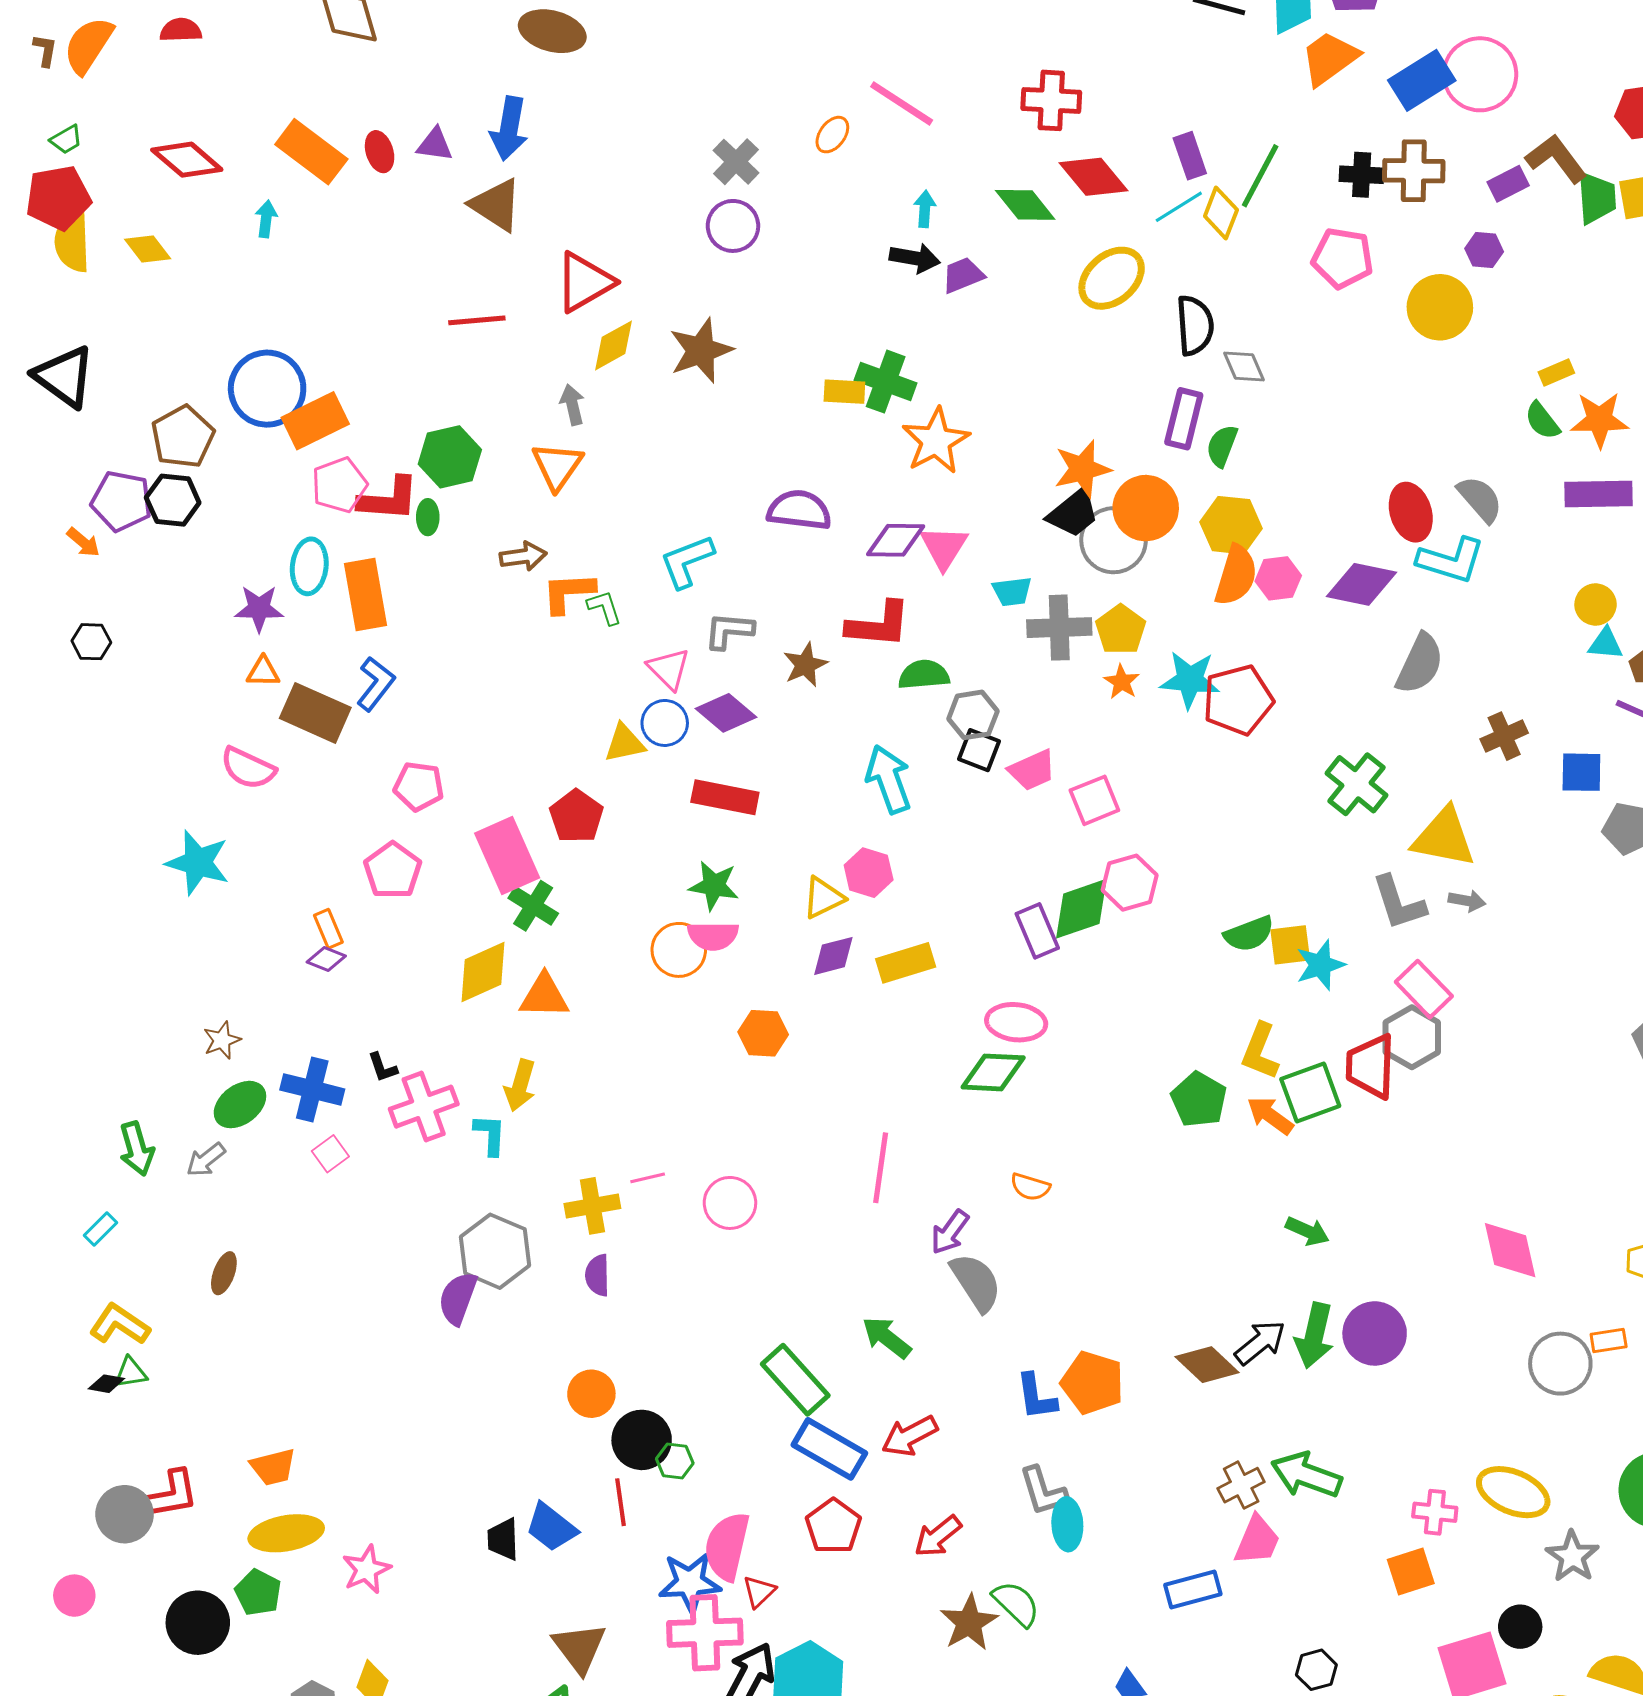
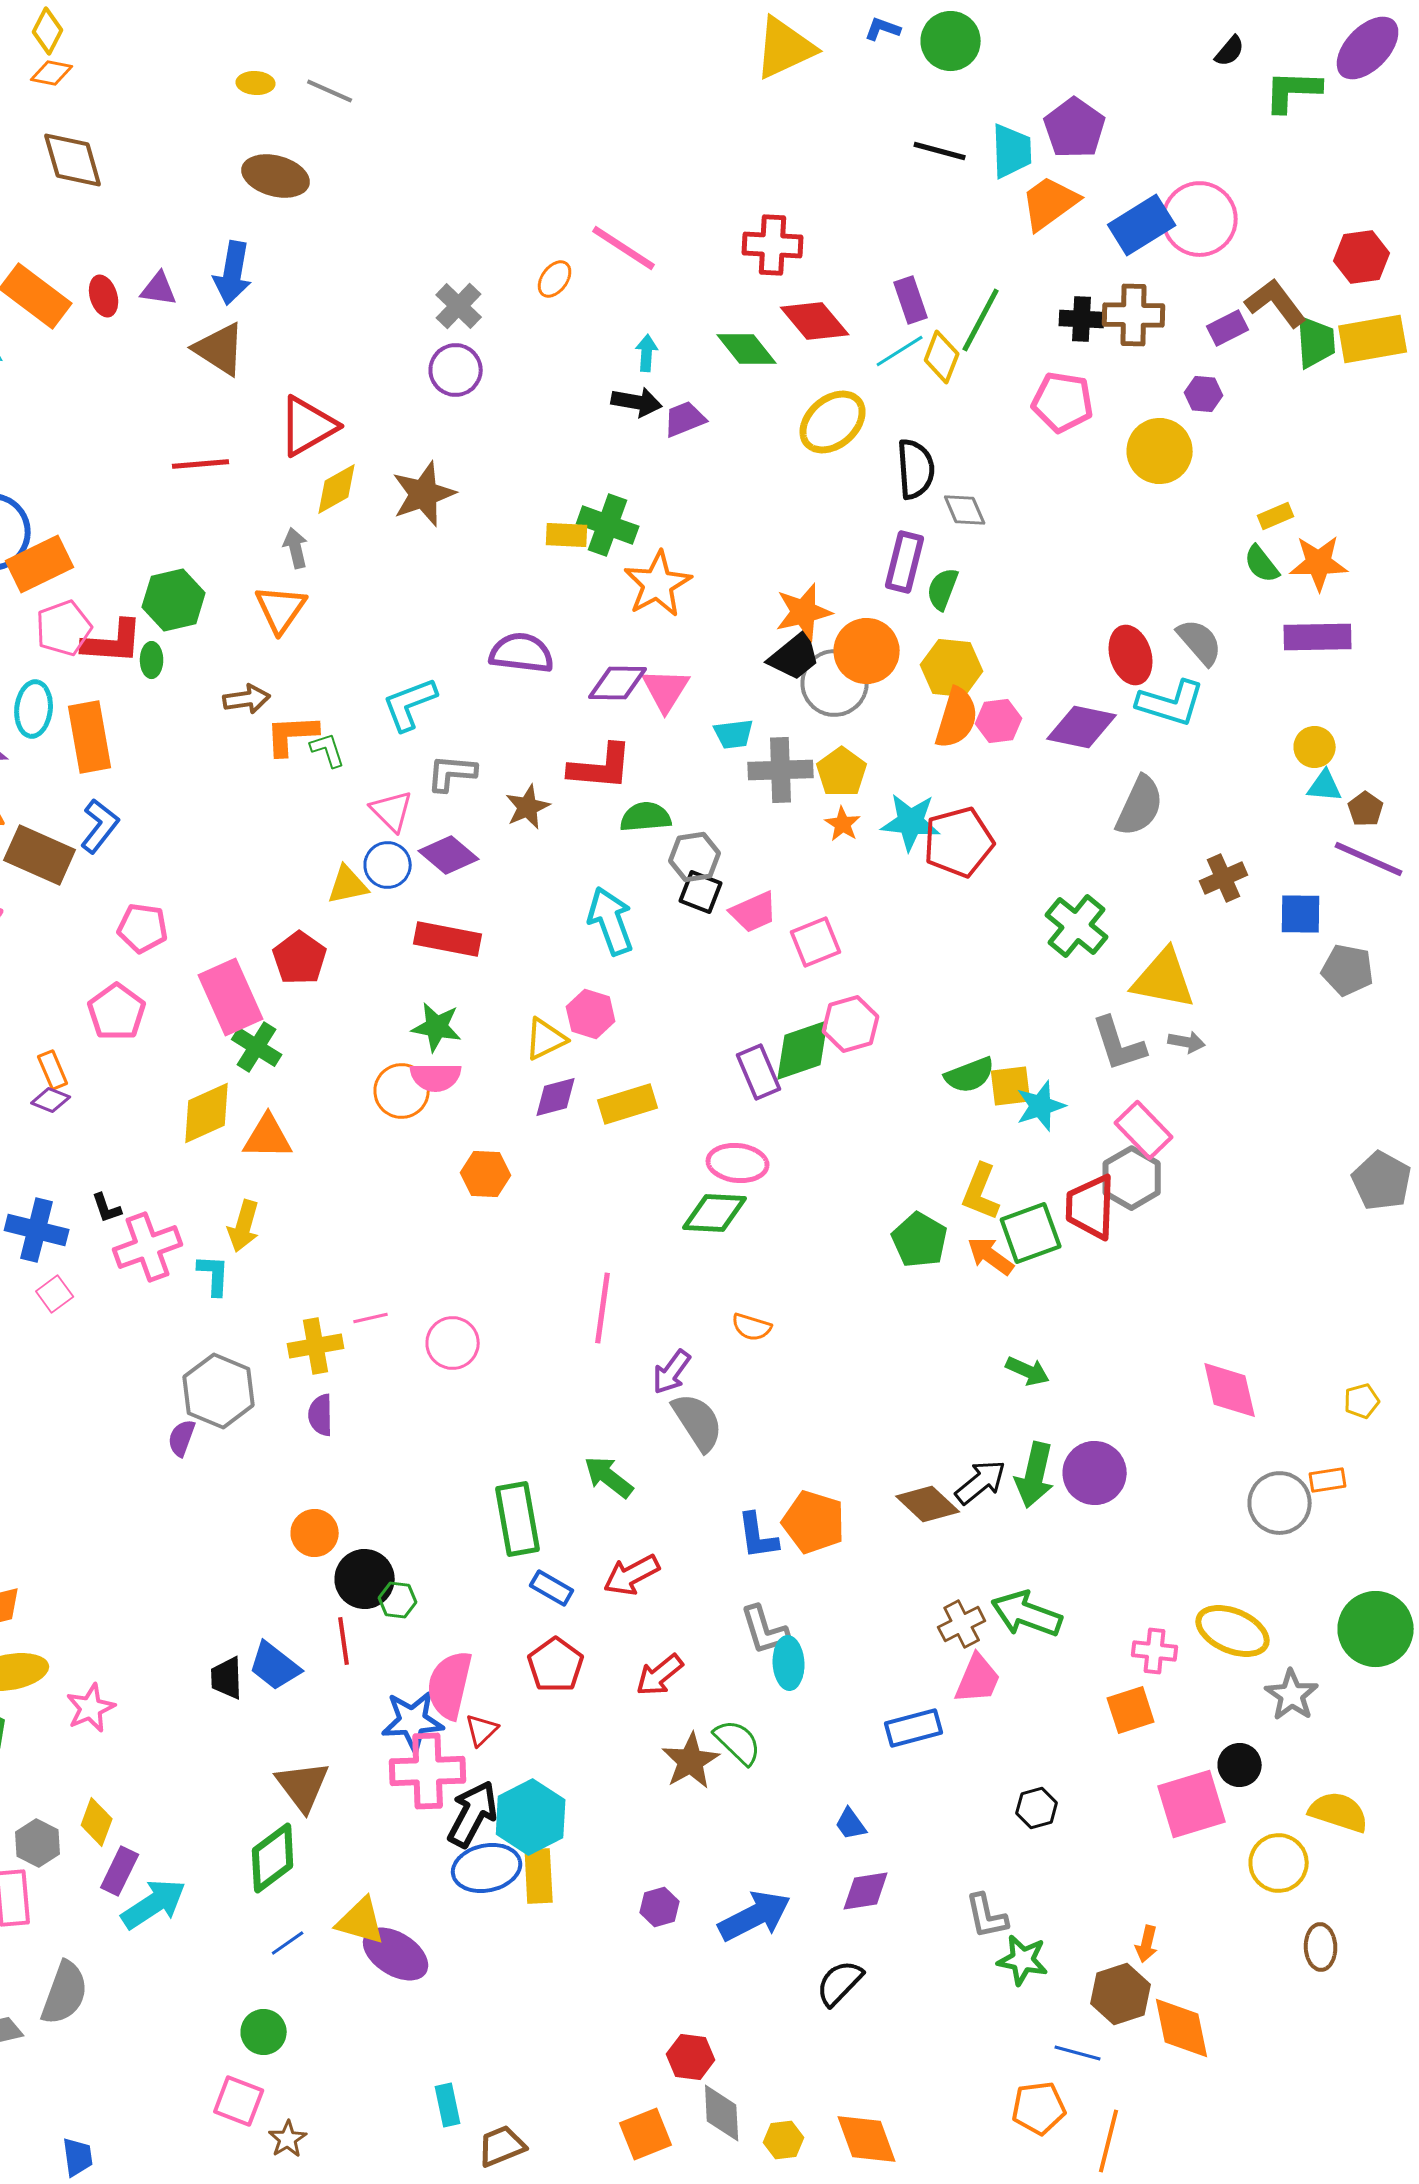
purple semicircle: (458, 1298) -> (182, 1438), size x0.7
green rectangle: (795, 1380) -> (518, 1519), turned 32
blue rectangle: (829, 1449) -> (552, 1588), size x0.6

